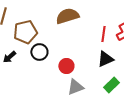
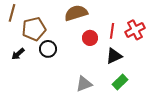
red circle: (66, 66) -> (90, 38), moved

